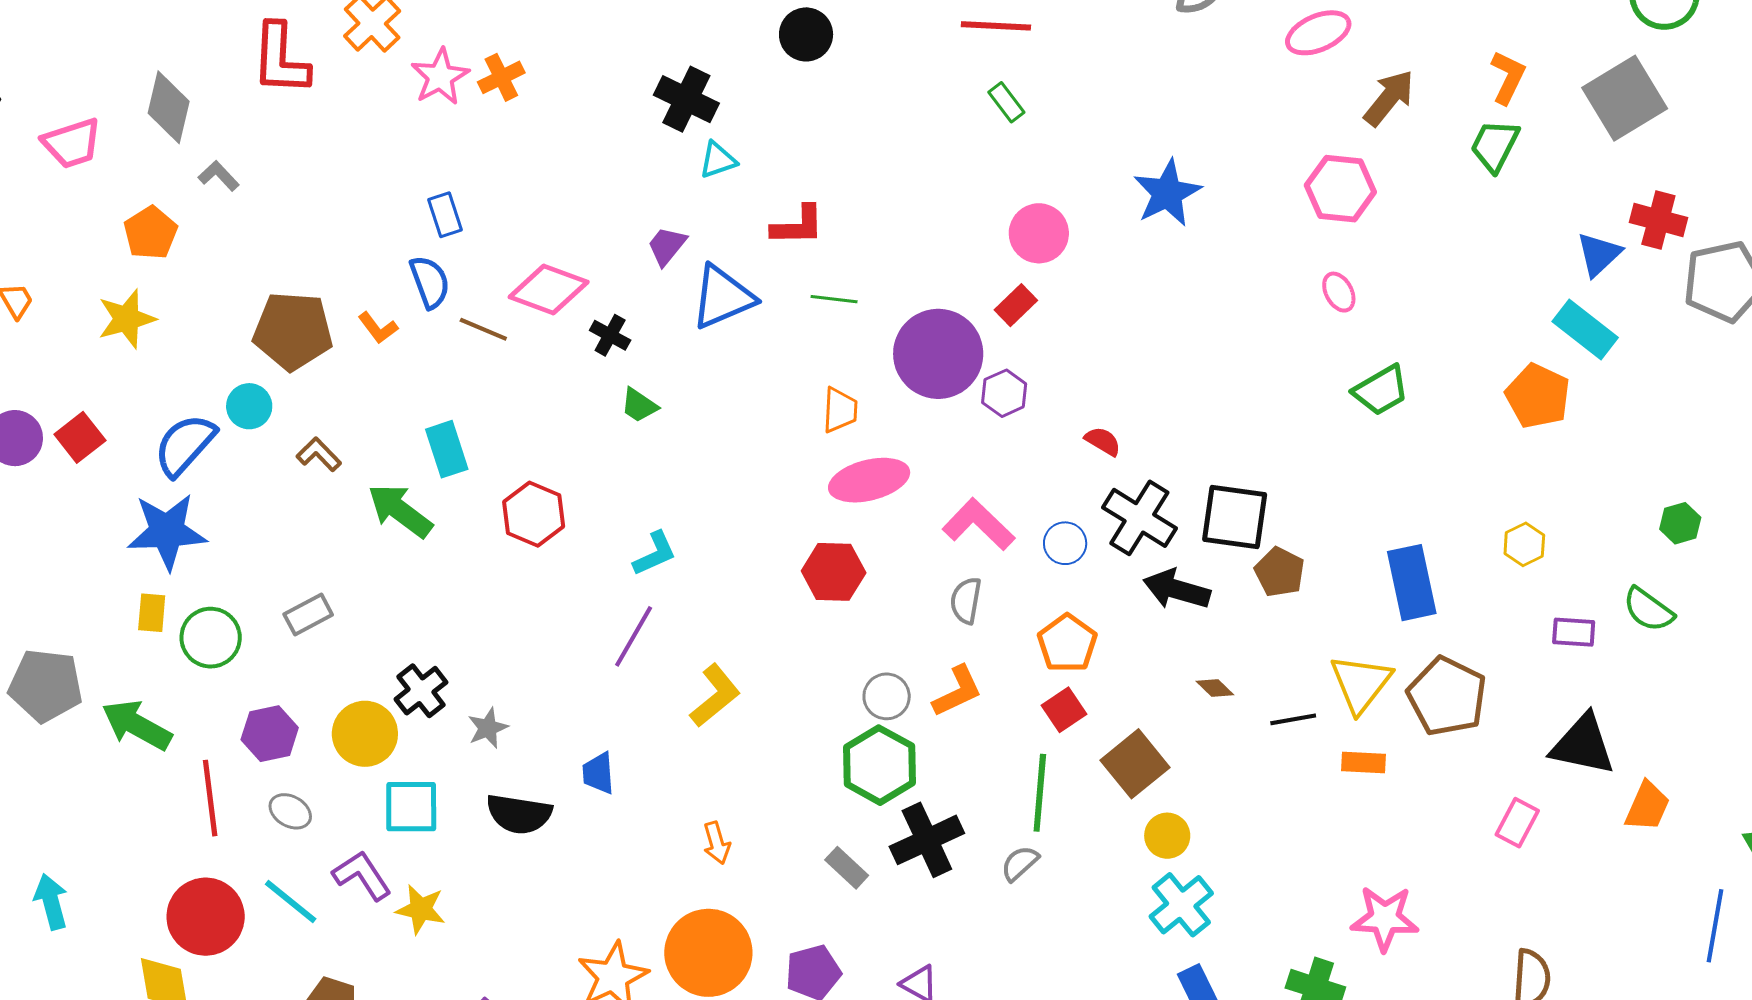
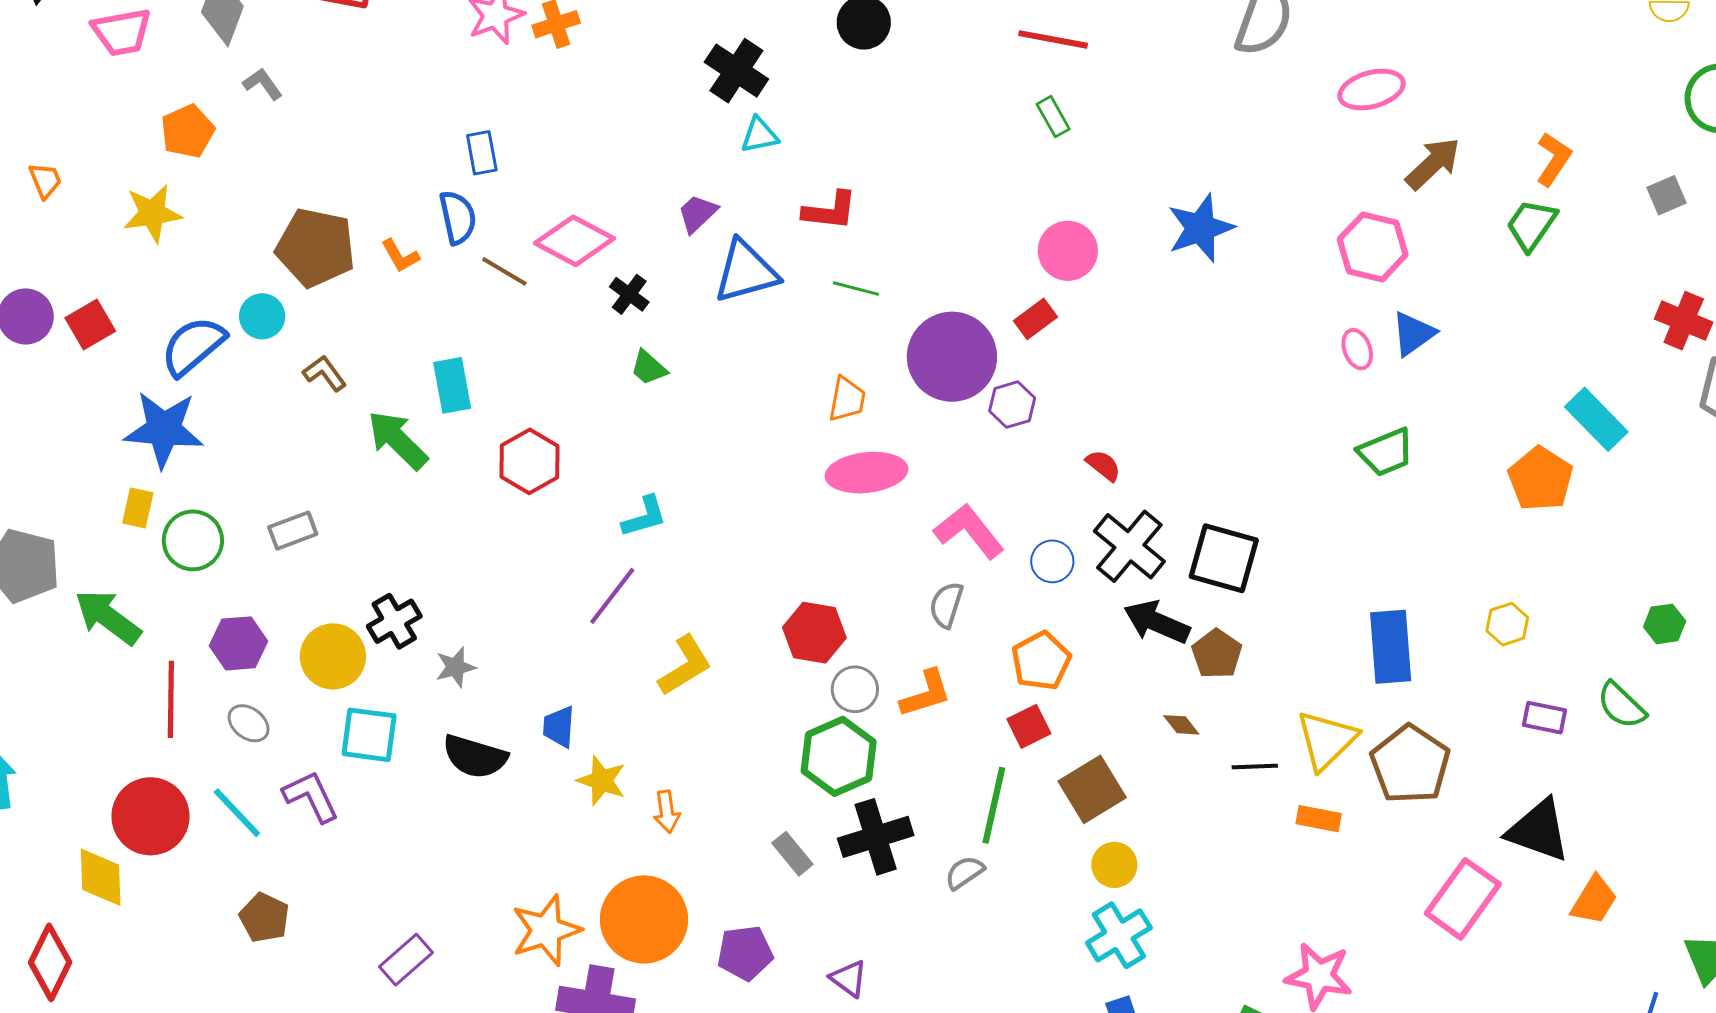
gray square: (1625, 98) -> (1666, 195), size x0.5
blue triangle: (1599, 254) -> (1413, 334), moved
red hexagon: (834, 572) -> (814, 633), moved
brown pentagon: (1280, 572) -> (1217, 654), moved
pink rectangle: (1517, 823) -> (1463, 899), size x1.6
yellow star: (421, 909) -> (602, 781), moved

